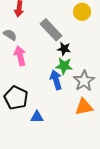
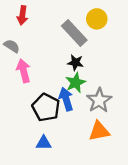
gray rectangle: (51, 30) -> (74, 33), moved
green star: (64, 66) -> (75, 83), turned -30
black pentagon: (16, 98) -> (46, 107), moved

